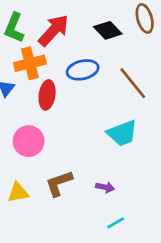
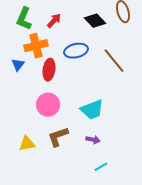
red arrow: (54, 30) -> (54, 21), size x0.6
cyan trapezoid: (122, 133) -> (92, 110), moved
pink circle: (29, 141) -> (48, 105), moved

